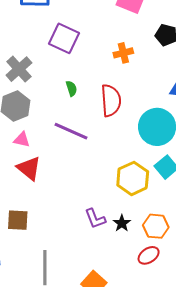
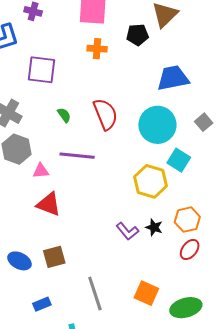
orange cross: (123, 53) -> (97, 49), moved, turned 36
pink triangle: (22, 140) -> (41, 171), moved

